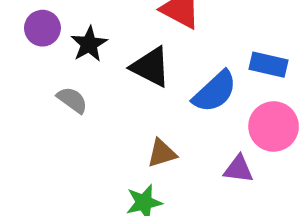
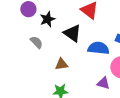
blue semicircle: (215, 92) -> (98, 48), turned -140
brown triangle: (162, 153) -> (61, 64), moved

